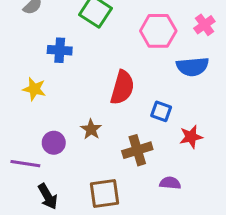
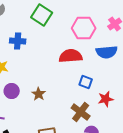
red semicircle: (122, 88) -> (71, 56), moved, turned -110
purple circle: (54, 143) -> (12, 91), moved
brown cross: (137, 150) -> (81, 112), moved, turned -36

